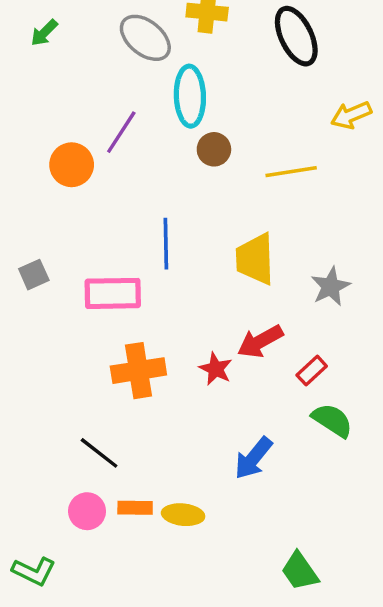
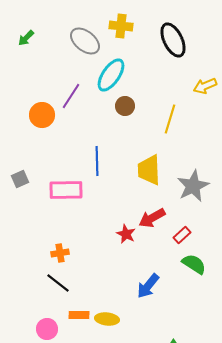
cyan ellipse: (190, 96) -> (111, 75), turned 36
yellow line: (291, 172) -> (170, 119), turned -64
gray star: (331, 287) -> (193, 186), size x1.4
orange cross: (138, 371) -> (60, 253), moved, size x0.6
pink circle: (87, 511) -> (47, 329), moved

